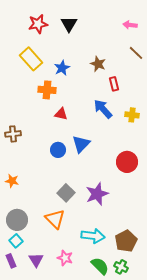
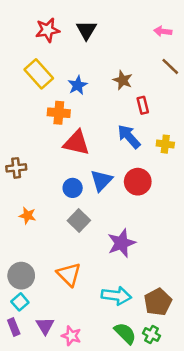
red triangle: (61, 114) -> (76, 143), size x1.6
red circle: (127, 162) -> (138, 182), moved
orange star: (12, 181) -> (27, 215), moved
gray square: (66, 193) -> (79, 221), moved
pink star: (65, 258) -> (71, 336), moved

